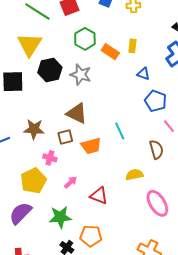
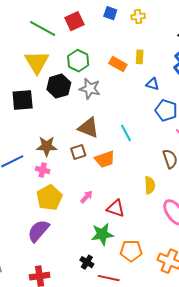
green hexagon: (85, 39) -> (78, 61), moved
cyan line: (120, 131) -> (126, 133), moved
pink cross: (50, 158) -> (43, 170), moved
yellow semicircle: (134, 175) -> (150, 185), turned 102
green star: (60, 217) -> (102, 234), moved
orange pentagon: (91, 236) -> (131, 251), moved

